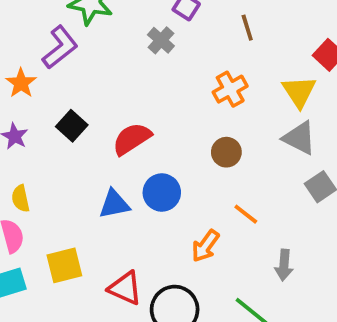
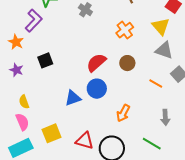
black square: (72, 126) -> (45, 60), turned 35
red semicircle: (132, 139) -> (96, 63), moved
orange line: (246, 214) -> (156, 84), moved

